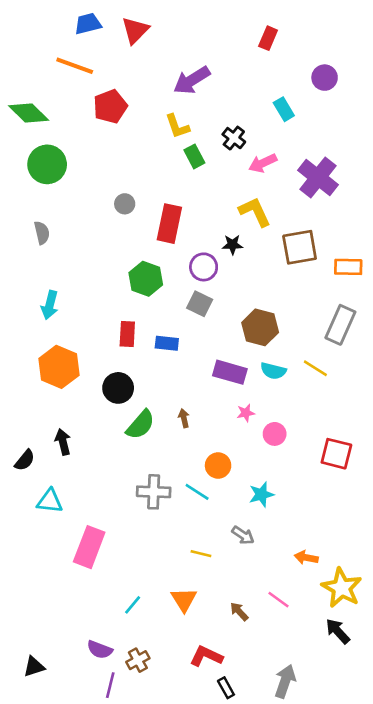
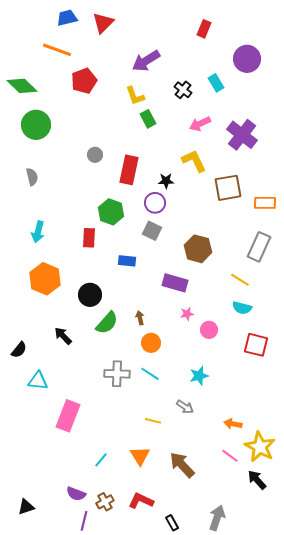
purple circle: (325, 78) -> (247, 59), size x1.4
black cross: (234, 138) -> (183, 90), moved
black star: (233, 245) -> (166, 181), moved
red rectangle: (127, 334) -> (89, 238), moved
cyan semicircle: (273, 371) -> (242, 308), moved
black arrow: (63, 442) -> (63, 336), moved, turned -30
orange circle: (218, 466) -> (151, 343), moved
pink line: (279, 600) -> (230, 456), moved
brown arrow: (239, 611) -> (182, 465), size x1.8
red L-shape: (206, 656) -> (141, 501), moved

